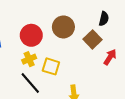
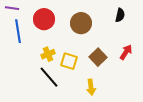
red circle: (31, 35) -> (44, 19), moved
brown square: (92, 39) -> (98, 57), moved

